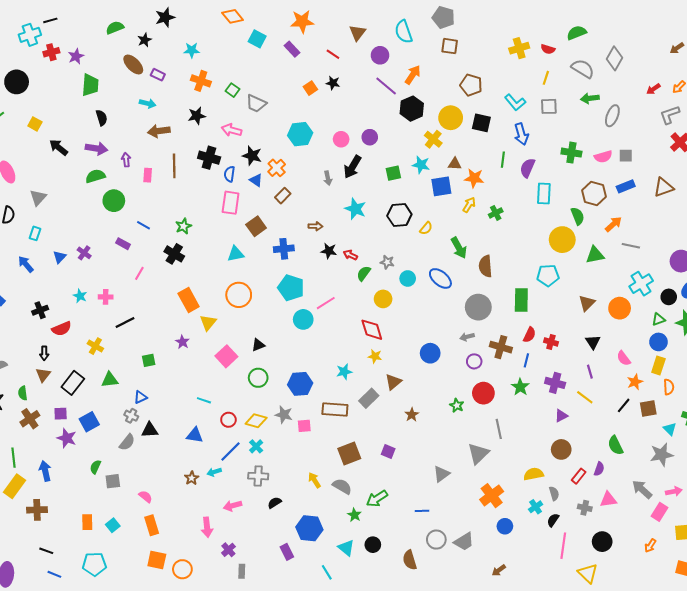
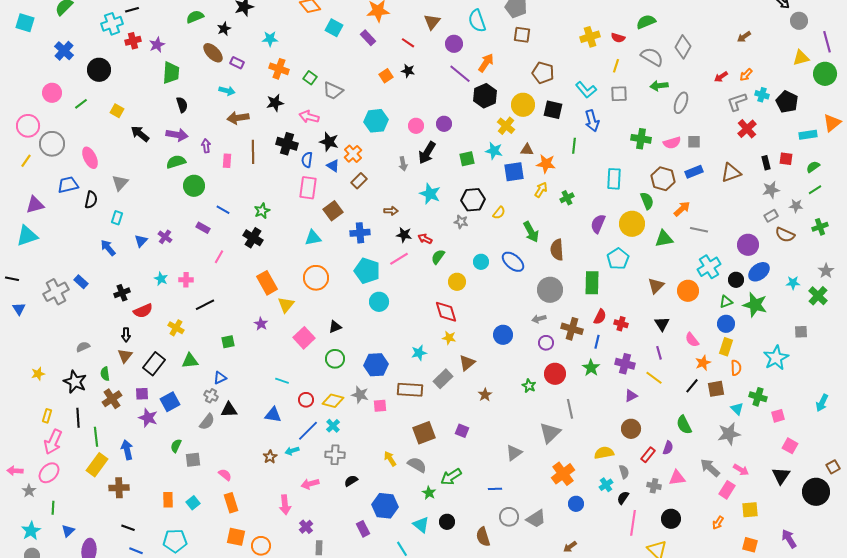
purple semicircle: (527, 168) -> (598, 224), moved
gray star: (387, 262) -> (461, 222), moved
cyan pentagon: (548, 275) -> (618, 259), turned -30
pink line: (326, 303) -> (399, 259), moved
pink arrow: (674, 491) -> (741, 470), turned 42

